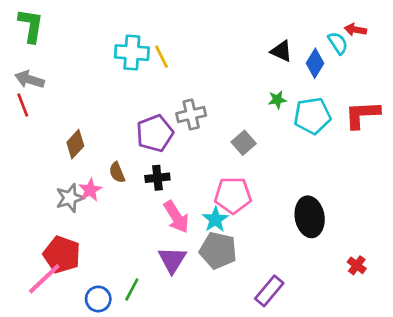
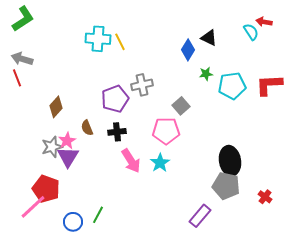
green L-shape: (31, 26) -> (23, 19), turned 48
blue diamond: (315, 63) -> (188, 50), moved
pink pentagon: (233, 195) -> (166, 131), moved
gray pentagon: (218, 250) -> (226, 186), moved
purple triangle: (172, 260) -> (68, 157), moved

